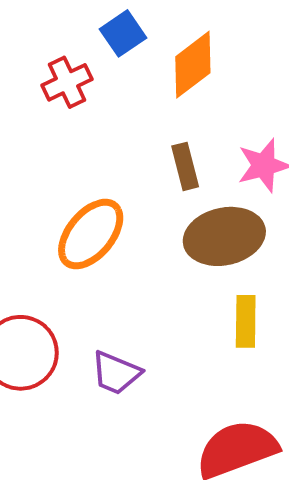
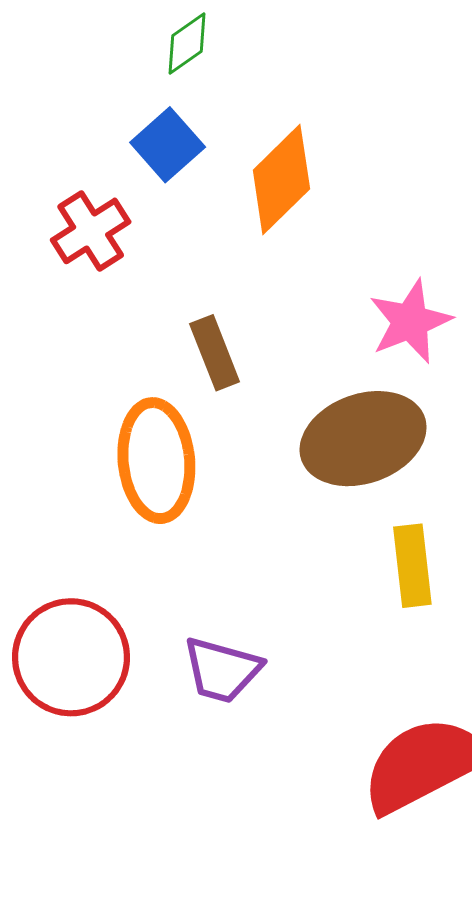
brown rectangle: (185, 166) -> (215, 353), moved
orange ellipse: (91, 234) -> (156, 461), turned -38

